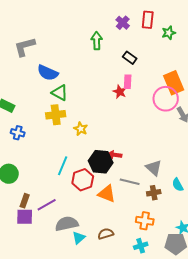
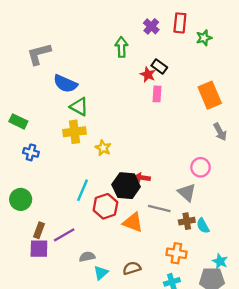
red star: (120, 92) -> (148, 74), moved
pink circle: (166, 99) -> (201, 167), moved, size x0.7
cyan semicircle: (178, 185) -> (203, 226), moved
gray semicircle: (67, 224) -> (87, 257), size x0.6

